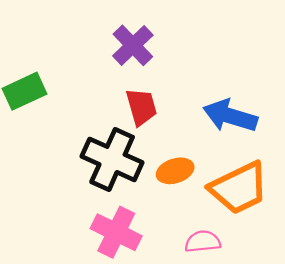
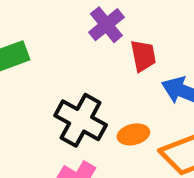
red trapezoid: (141, 107) -> (143, 56), moved

